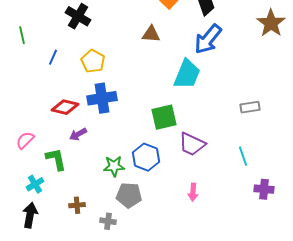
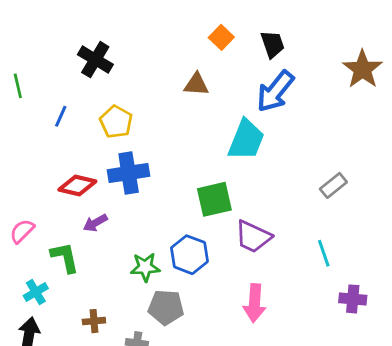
gray rectangle: (250, 107) -> (333, 185), turned -30
pink arrow: (193, 192) -> (255, 303), size x1.5

